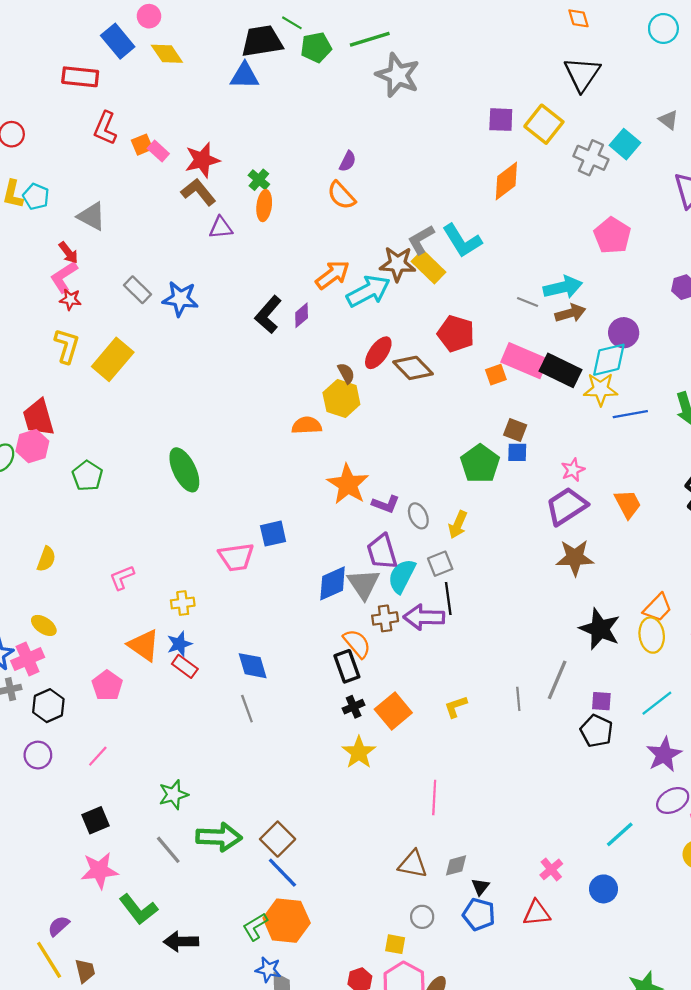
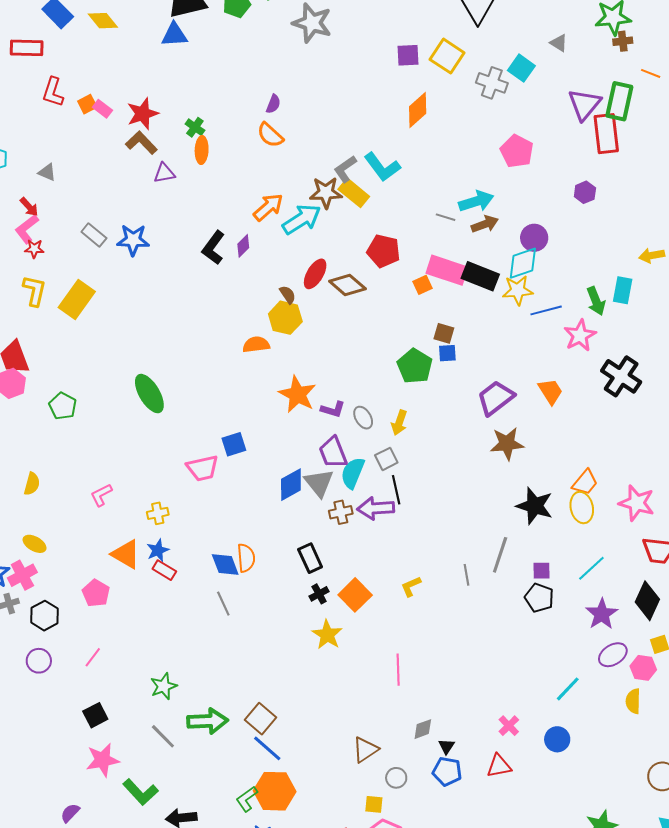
gray triangle: (92, 216) -> (47, 172), size x0.7
pink star: (573, 470) -> (580, 336), moved, size x1.5
orange semicircle: (357, 644) -> (246, 558), moved, turned 40
brown triangle: (413, 864) -> (365, 750), moved, turned -40

